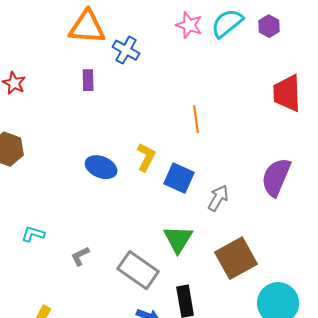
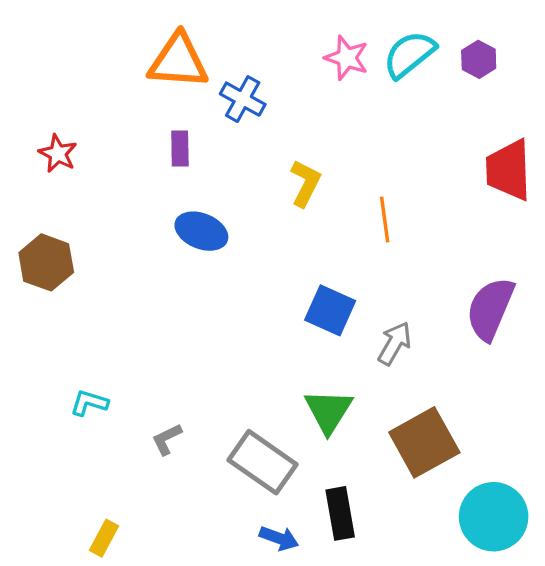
orange line: (196, 119) -> (385, 220), moved
yellow L-shape: (146, 157) -> (305, 183), moved
blue ellipse: (101, 167) -> (201, 231), moved

